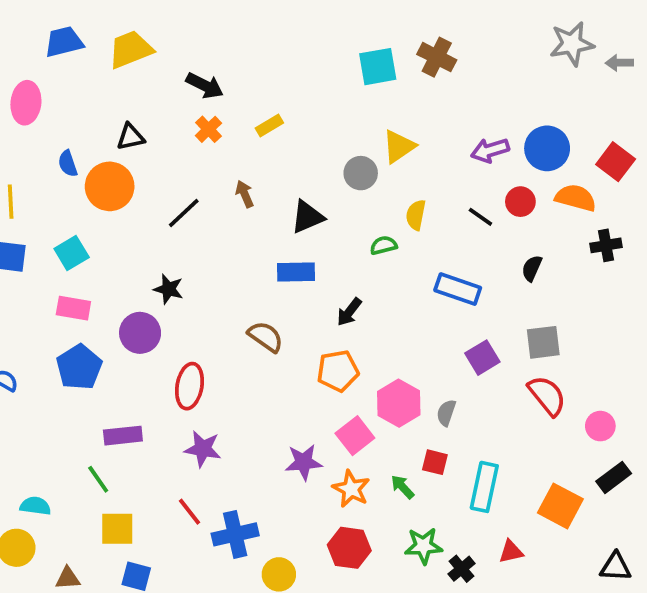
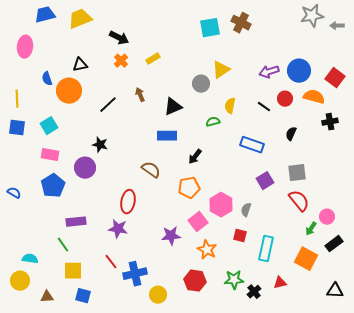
red ellipse: (189, 386) -> (128, 202), moved
green arrow: (403, 487) -> (311, 229), moved, turned -104
orange star: (351, 489) -> (207, 250), moved

